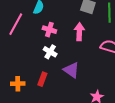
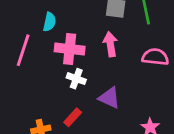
pink cross: (49, 30) -> (70, 49), size x1.5
red rectangle: (42, 79) -> (73, 117), turned 32

